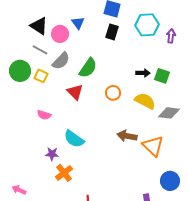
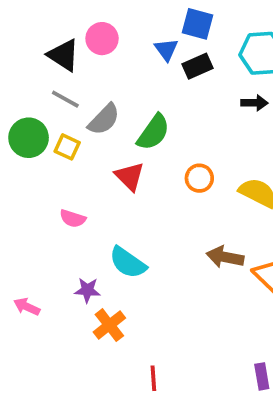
blue triangle: (78, 23) -> (166, 50), moved
black rectangle: (112, 32) -> (198, 66), turned 49
pink circle: (60, 34) -> (102, 39), moved
black arrow: (143, 73) -> (254, 103), moved
pink arrow: (19, 190) -> (27, 307), moved

